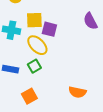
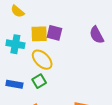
purple square: (49, 29) -> (54, 33), moved

